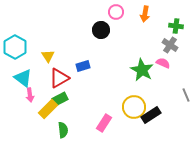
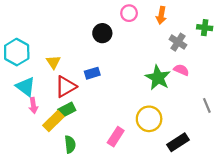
green cross: (176, 26) -> (205, 28), moved
black circle: (101, 30) -> (102, 33), moved
gray cross: (170, 45) -> (178, 42), moved
black rectangle: (151, 115) -> (178, 142), moved

